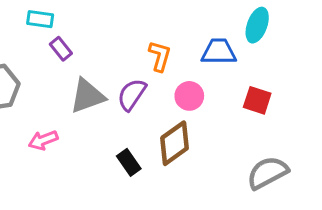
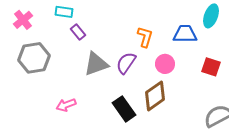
pink arrow: (43, 140) -> (66, 105), moved
black rectangle: (129, 162) -> (124, 109), size x1.4

